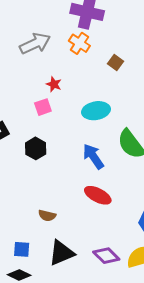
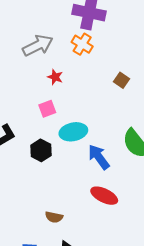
brown square: (115, 62) -> (122, 80), moved
red star: (54, 84) -> (55, 77), moved
cyan ellipse: (96, 111) -> (73, 132), moved

